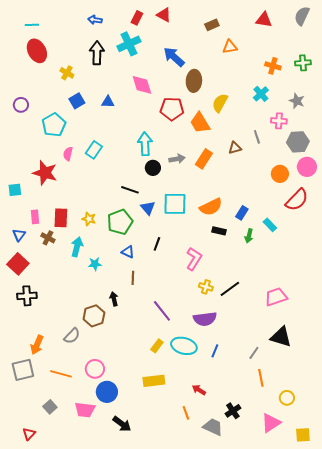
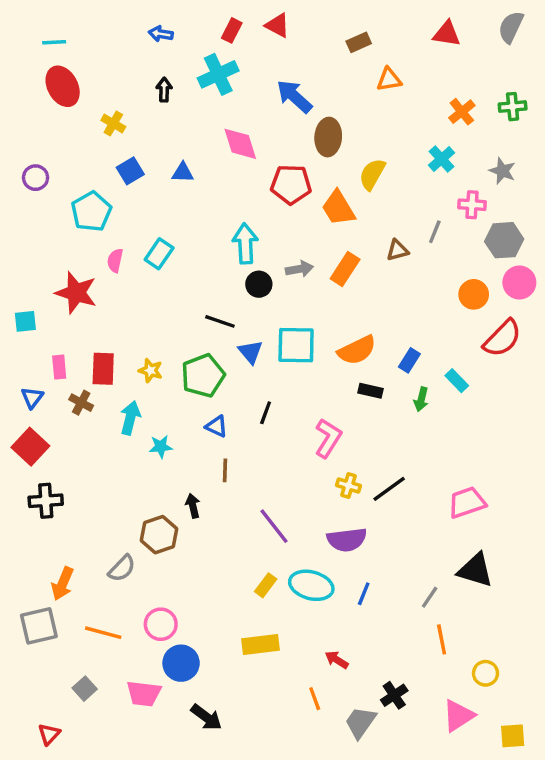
black arrow: (97, 53) -> (164, 90), size x0.6
orange cross: (273, 66) -> (462, 112), turned 35
gray line: (257, 137) -> (435, 232), turned 40
gray trapezoid: (213, 427) -> (360, 722), turned -80

